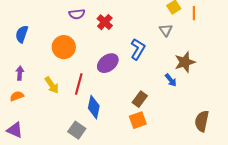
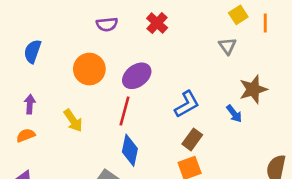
red cross: (105, 22) -> (157, 23), moved
blue L-shape: (138, 49) -> (187, 104), moved, turned 30
purple ellipse: (108, 63) -> (137, 76), moved
red line: (79, 84) -> (125, 111), moved

